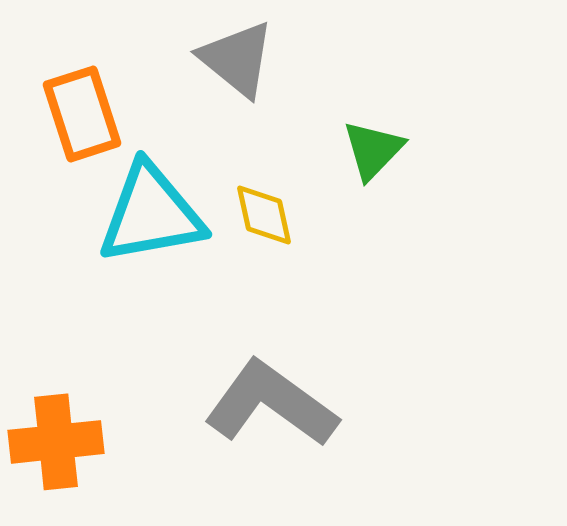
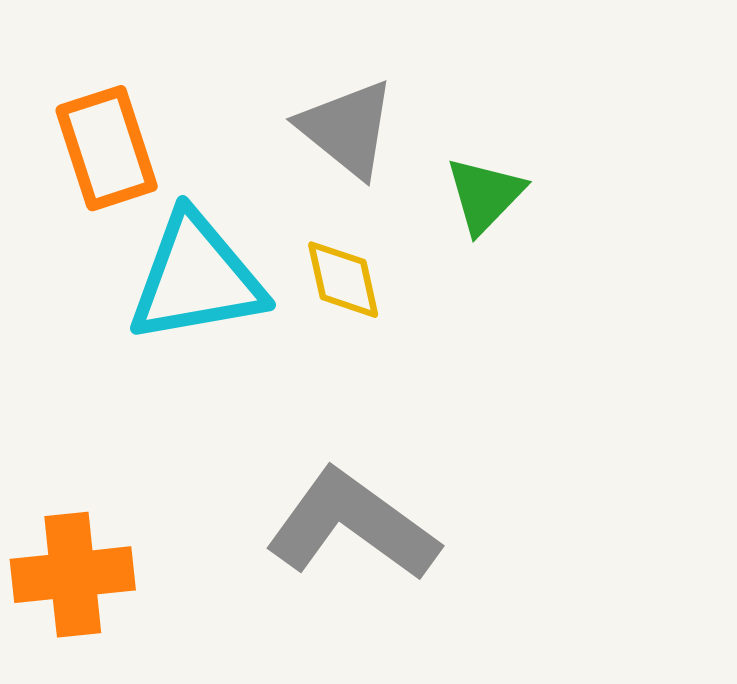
gray triangle: (237, 59) -> (347, 129), moved

